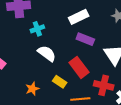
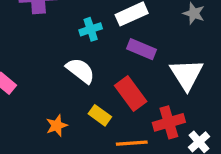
cyan cross: (37, 29) -> (91, 29), moved
red cross: (104, 85) -> (169, 122), turned -30

